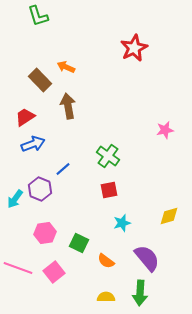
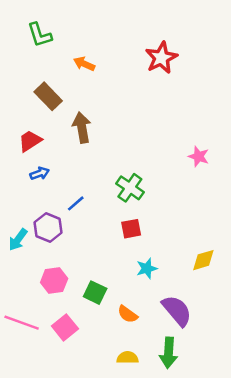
green L-shape: (38, 16) -> (40, 35), moved
orange arrow: (66, 67) -> (84, 64), moved
pink star: (165, 130) -> (199, 156), turned 30
blue arrow: (33, 144) -> (40, 173), size x0.7

